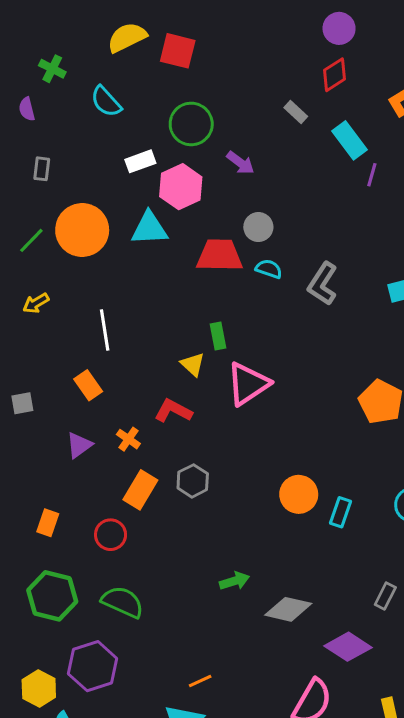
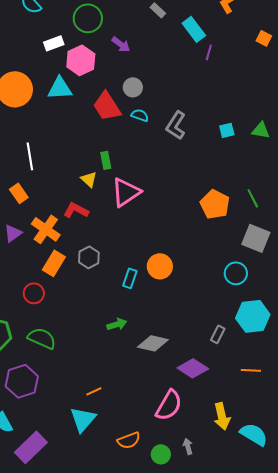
red trapezoid: (220, 255) -> (107, 106), turned -124
orange cross: (128, 439) -> (46, 229), size x1.8
cyan rectangle: (341, 512) -> (130, 278), moved

